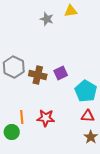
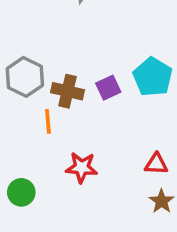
cyan pentagon: (86, 91) -> (153, 77), moved
orange line: (22, 117) -> (48, 121), moved

